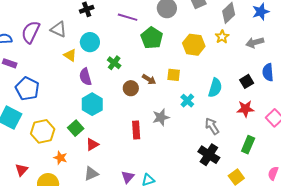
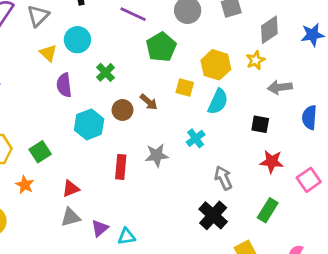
gray triangle: (58, 29) -> (38, 16), turned 42
gray arrow: (255, 42) -> (280, 87), moved
yellow square: (174, 75) -> (185, 88), moved
black square: (247, 81) -> (260, 124), moved, turned 32
cyan semicircle: (215, 88) -> (218, 102), moved
cyan hexagon: (92, 104) -> (89, 124), moved
red triangle: (92, 144) -> (71, 189), moved
orange star: (60, 158) -> (25, 185), moved
gray triangle: (91, 174) -> (71, 217), moved

